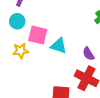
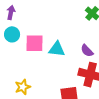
yellow star: (21, 51) -> (23, 87), moved

